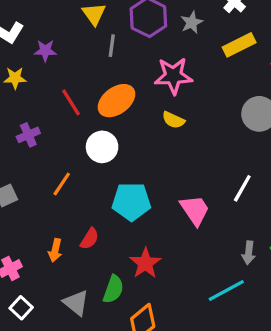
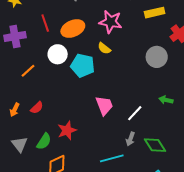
purple cross: (28, 135) -> (15, 36), size x1.5
white line: (242, 188) -> (135, 113), moved
cyan pentagon: (131, 201) -> (83, 65), moved

